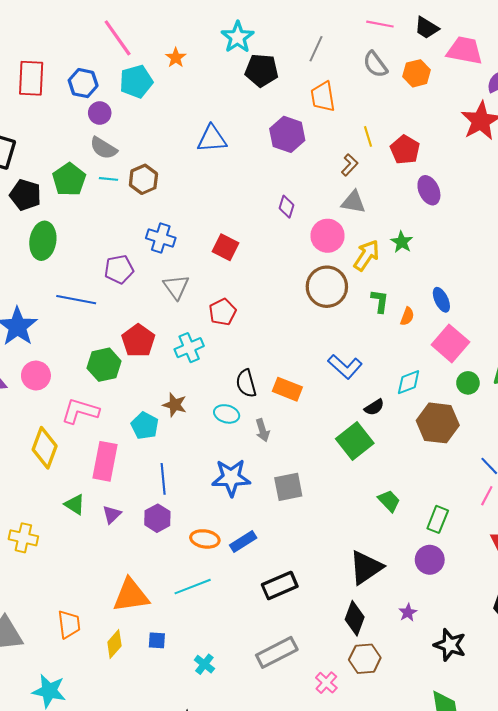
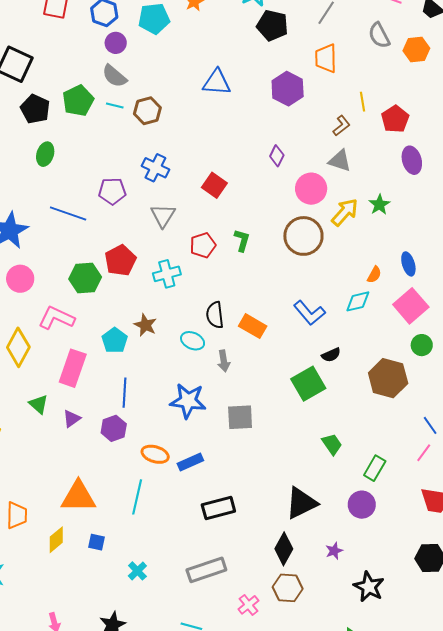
green ellipse: (43, 241) -> (45, 154), size x0.7
green L-shape: (380, 301) -> (242, 240), moved
cyan diamond: (409, 382) -> (358, 301), moved
cyan line: (193, 587) -> (137, 497), turned -64

